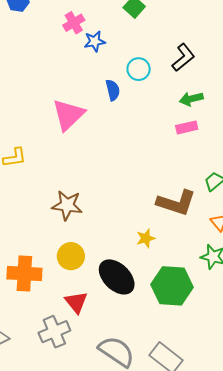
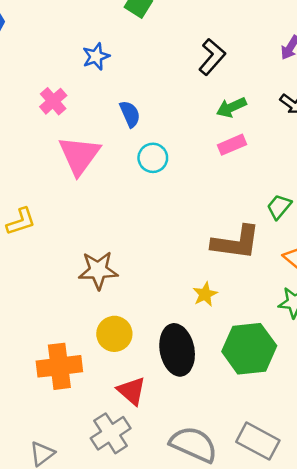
pink cross: (74, 23) -> (53, 101), moved
cyan circle: (139, 69) -> (153, 158), moved
black ellipse: (117, 277) -> (177, 350), turned 45

